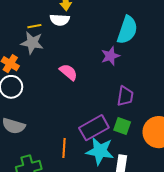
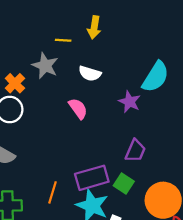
white semicircle: (60, 20) -> (90, 73), moved
yellow line: (34, 26) -> (63, 40), moved
purple star: (110, 56) -> (130, 102), turned 30

